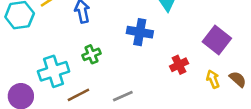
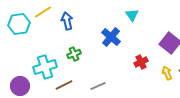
blue cross: (140, 32) -> (111, 37), turned 30

